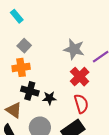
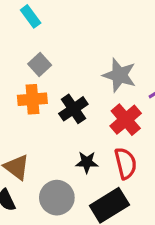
black cross: (30, 91) -> (73, 109), moved, turned 36
black star: (49, 98) -> (87, 162), moved

